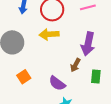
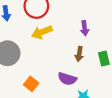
purple arrow: (88, 44) -> (85, 28), size x0.6

